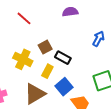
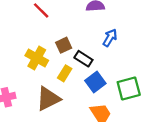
blue arrow: (98, 39) -> (110, 38), moved
blue square: (64, 87) -> (95, 82), moved

